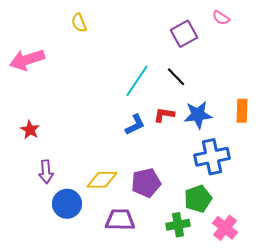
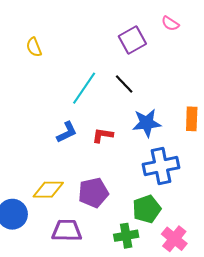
yellow semicircle: (79, 23) -> (34, 47), moved
red L-shape: (164, 115) -> (103, 135), moved
blue L-shape: (135, 125) -> (67, 132), moved

